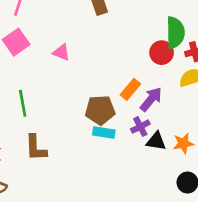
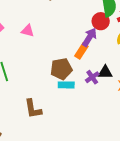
purple arrow: (151, 99) -> (90, 37), moved
black triangle: (156, 141) -> (105, 72), moved
brown L-shape: (36, 148) -> (33, 109), moved

